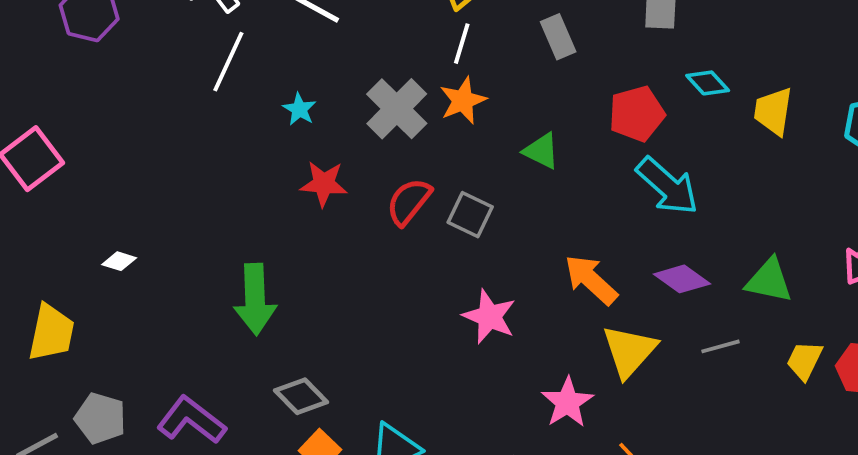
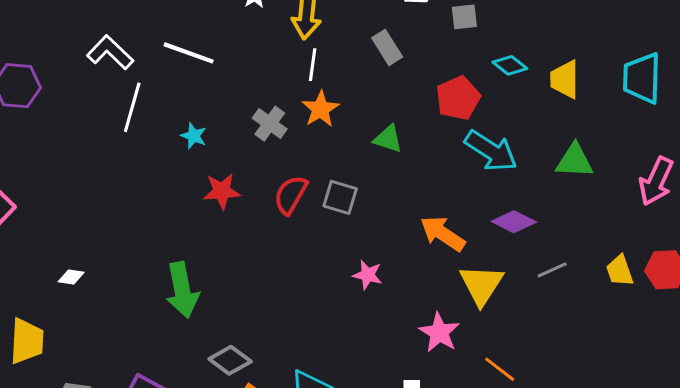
gray cross: (397, 109) -> (270, 124), size x0.7
green triangle: (769, 281) -> (575, 161), moved
pink star: (489, 317) -> (368, 275), size x0.7
yellow trapezoid: (804, 361) -> (620, 271), turned -36

